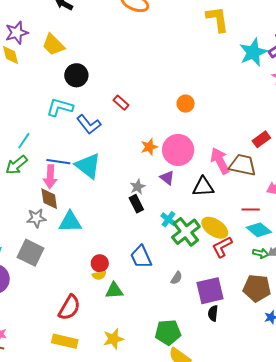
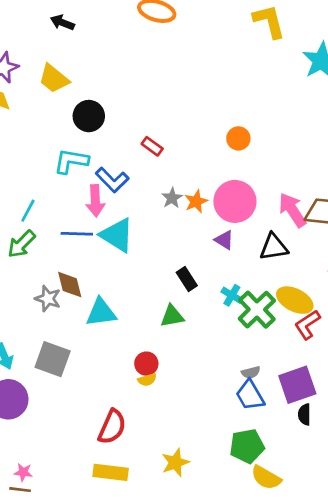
pink arrow: (50, 177) -> (95, 201), moved
gray star: (138, 187) -> (172, 198), moved
gray star: (36, 218) -> (48, 299), moved, turned 30
blue trapezoid: (141, 257) -> (250, 395), moved
gray semicircle: (176, 278) -> (251, 372), turned 48
green triangle: (114, 291) -> (172, 316), moved

